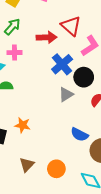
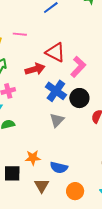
gray triangle: (66, 94) -> (57, 120), moved
blue semicircle: (79, 134) -> (59, 167), moved
brown triangle: (27, 165) -> (42, 186), moved

